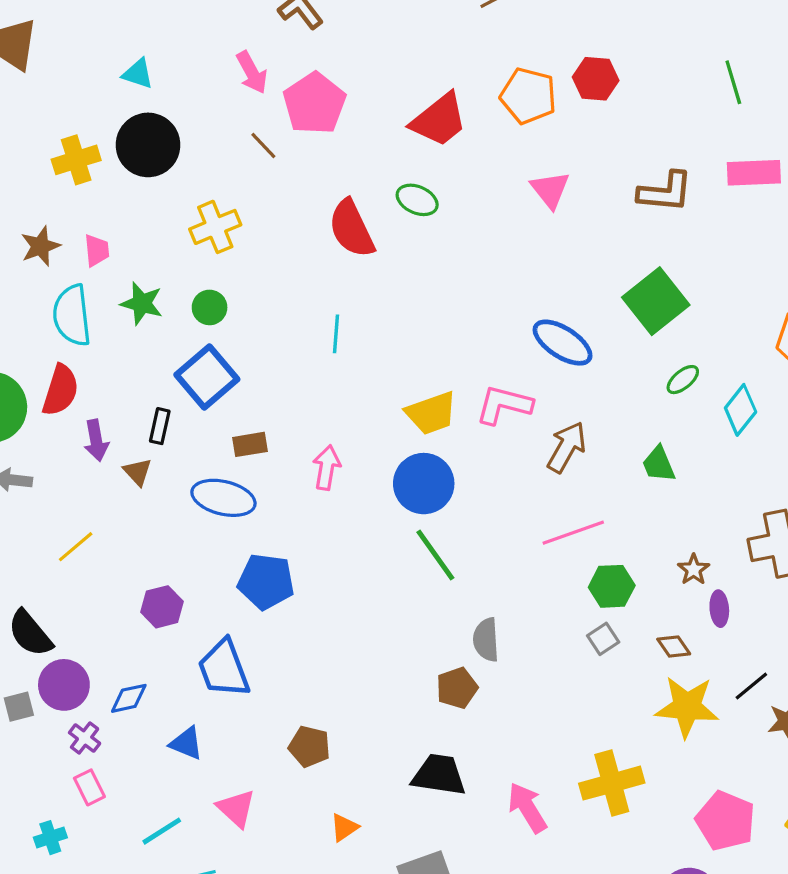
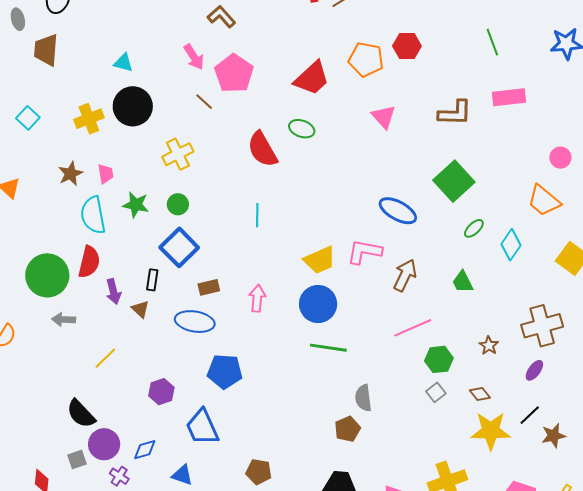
green line: (435, 555) -> (328, 348), turned -42
purple ellipse: (719, 609) -> (534, 370), moved, turned 45

